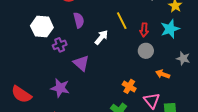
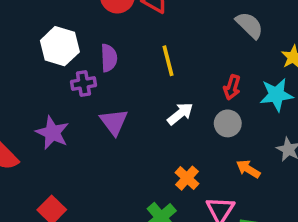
purple semicircle: (79, 20) -> (109, 58), moved
yellow line: (122, 21) -> (168, 61), moved
white arrow: (101, 37) -> (180, 114), moved
purple star: (60, 88) -> (52, 133), moved

